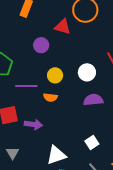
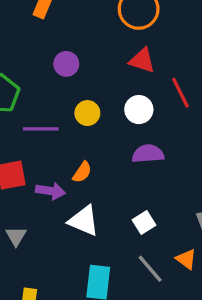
red triangle: (63, 27) -> (142, 60), moved
orange semicircle: (50, 97) -> (82, 172), moved, turned -64
white triangle: (56, 155) -> (84, 221), moved, turned 40

